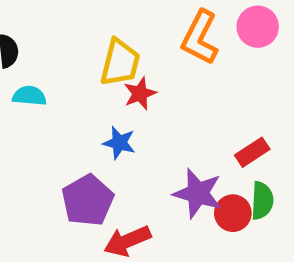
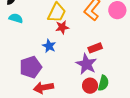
red rectangle: (252, 152) -> (95, 48), moved
purple star: (198, 193) -> (86, 64), moved

